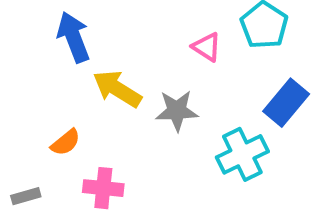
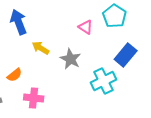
yellow arrow: (117, 89) -> (41, 48), size x0.7
gray star: (177, 111) -> (71, 59), turned 30

